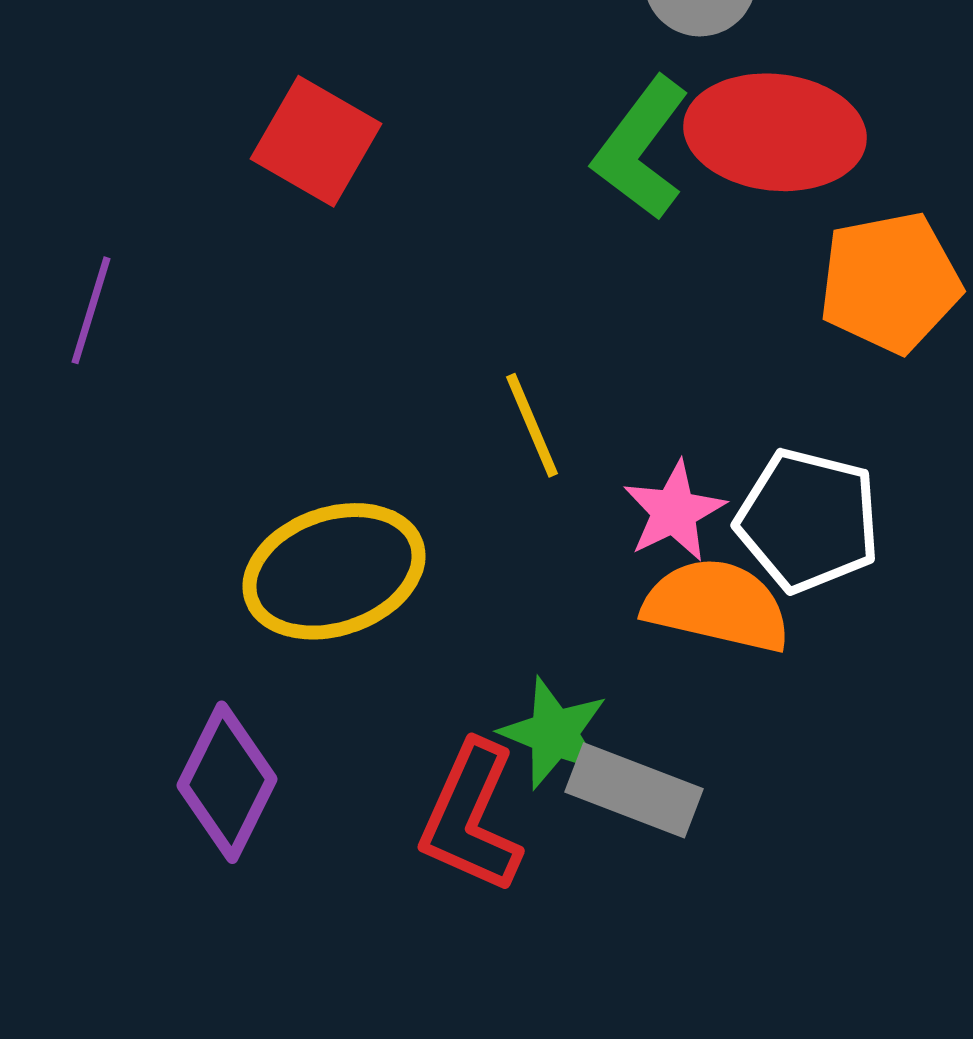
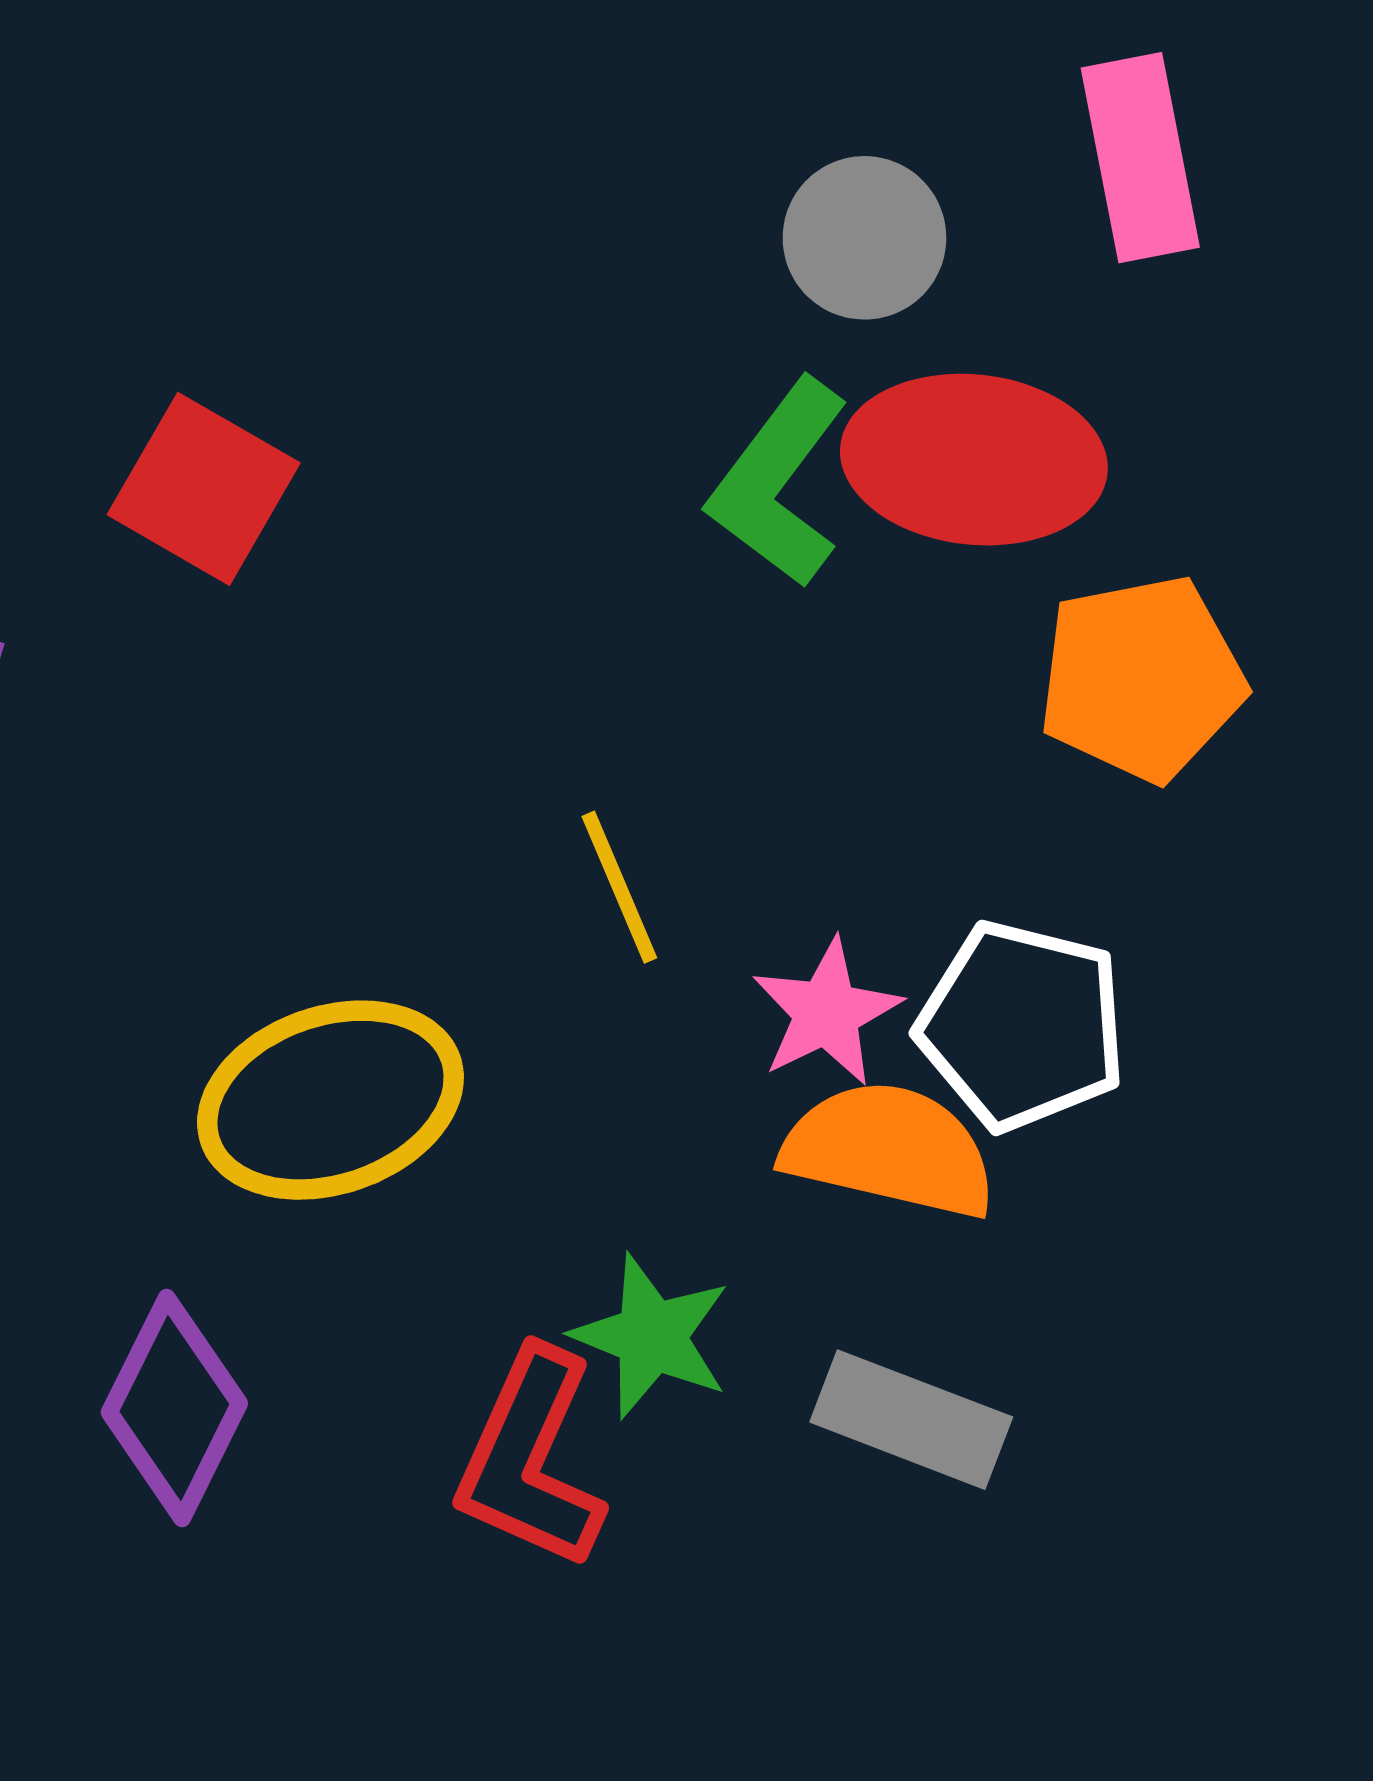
red square: (316, 141) -> (204, 489), moved
gray rectangle: (634, 790) -> (911, 1420), moved

